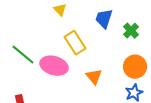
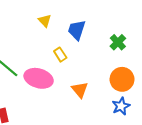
blue trapezoid: (104, 19) -> (77, 30), moved
yellow rectangle: (75, 43) -> (60, 55), size x0.6

